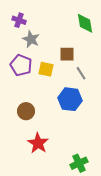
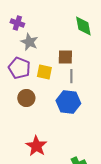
gray line: (81, 73) -> (71, 76), moved, turned 32
brown circle: (26, 111) -> (26, 98), moved

